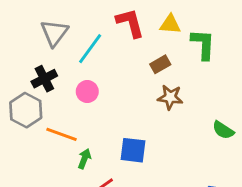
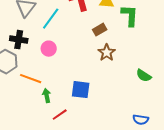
black cross: (44, 79) -> (19, 40), turned 36
brown star: (170, 97) -> (107, 53), turned 30
green arrow: (84, 159) -> (47, 96), turned -32

